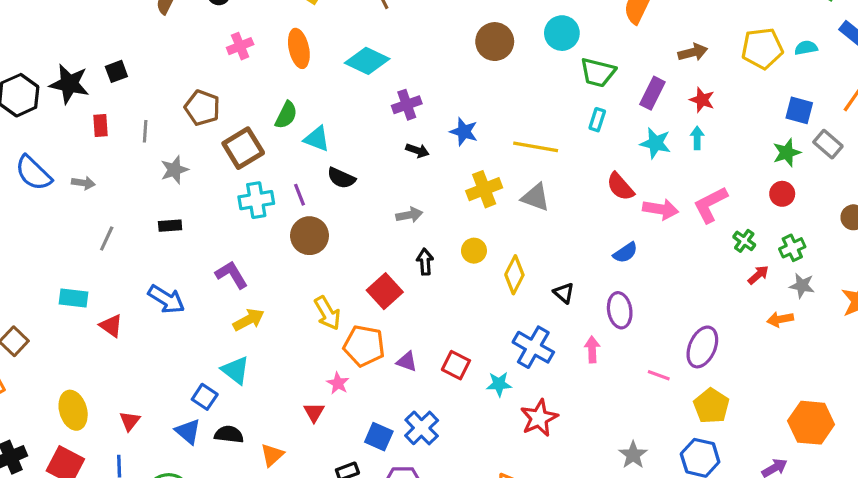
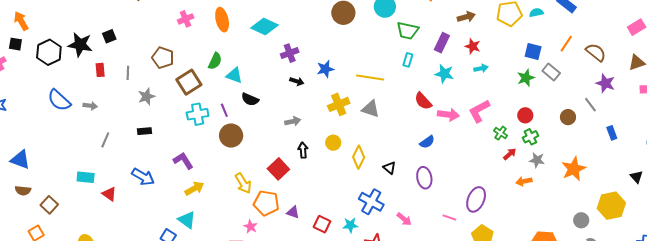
blue star: (464, 132) -> (325, 69), turned -30
cyan arrow: (697, 138) -> (481, 68), moved, turned 80
red circle: (782, 194) -> (525, 115), moved
pink arrow: (592, 350) -> (404, 219), moved, turned 133
red square: (456, 365) -> (322, 224), moved

